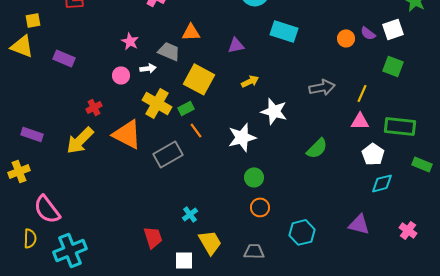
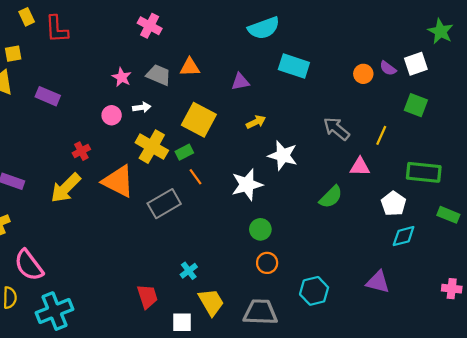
gray trapezoid: (169, 51) -> (159, 75), moved
gray arrow: (322, 87) -> (336, 129), turned -130
pink triangle: (360, 121) -> (360, 167), moved
pink cross: (408, 230) -> (452, 289), moved, turned -30
gray trapezoid: (254, 251) -> (260, 312), size x1.5

